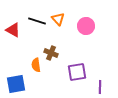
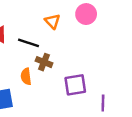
black line: (37, 21) -> (28, 43), moved
pink circle: (86, 26) -> (86, 14), moved

